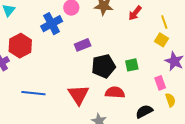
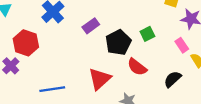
red semicircle: (115, 92) -> (137, 67), turned -132
red triangle: (79, 95) -> (100, 79), turned 35

